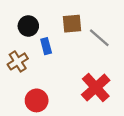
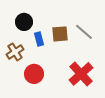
brown square: (72, 24) -> (60, 34), moved
red circle: (37, 100) -> (34, 74), moved

